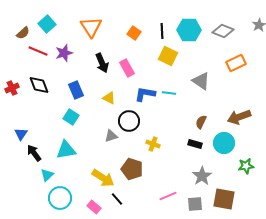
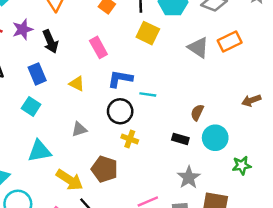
black arrow: (102, 63) -> (50, 41), moved
gray triangle: (201, 81) -> (198, 47), moved
cyan line: (169, 93) -> (148, 94), moved
brown arrow: (239, 117) -> (251, 100), moved, size x0.7
black circle: (129, 121) -> (120, 111), moved
brown semicircle: (201, 122) -> (197, 112), moved
cyan triangle: (66, 150) -> (39, 151), moved

